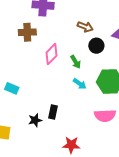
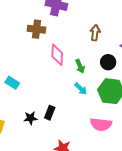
brown arrow: (85, 27) -> (95, 33), turned -112
black circle: (96, 46) -> (108, 62), moved
pink diamond: (51, 54) -> (57, 55), turned -50

